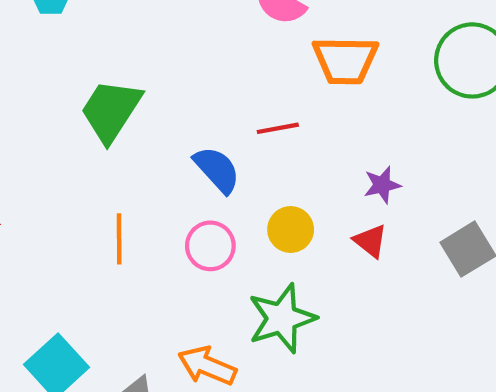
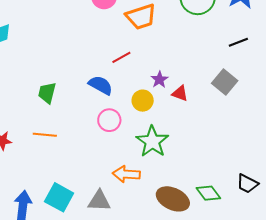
green trapezoid: (111, 111) -> (47, 93), moved, size x0.7
purple star: (382, 185) -> (159, 80), moved
orange line: (119, 239) -> (45, 135), moved, turned -65

